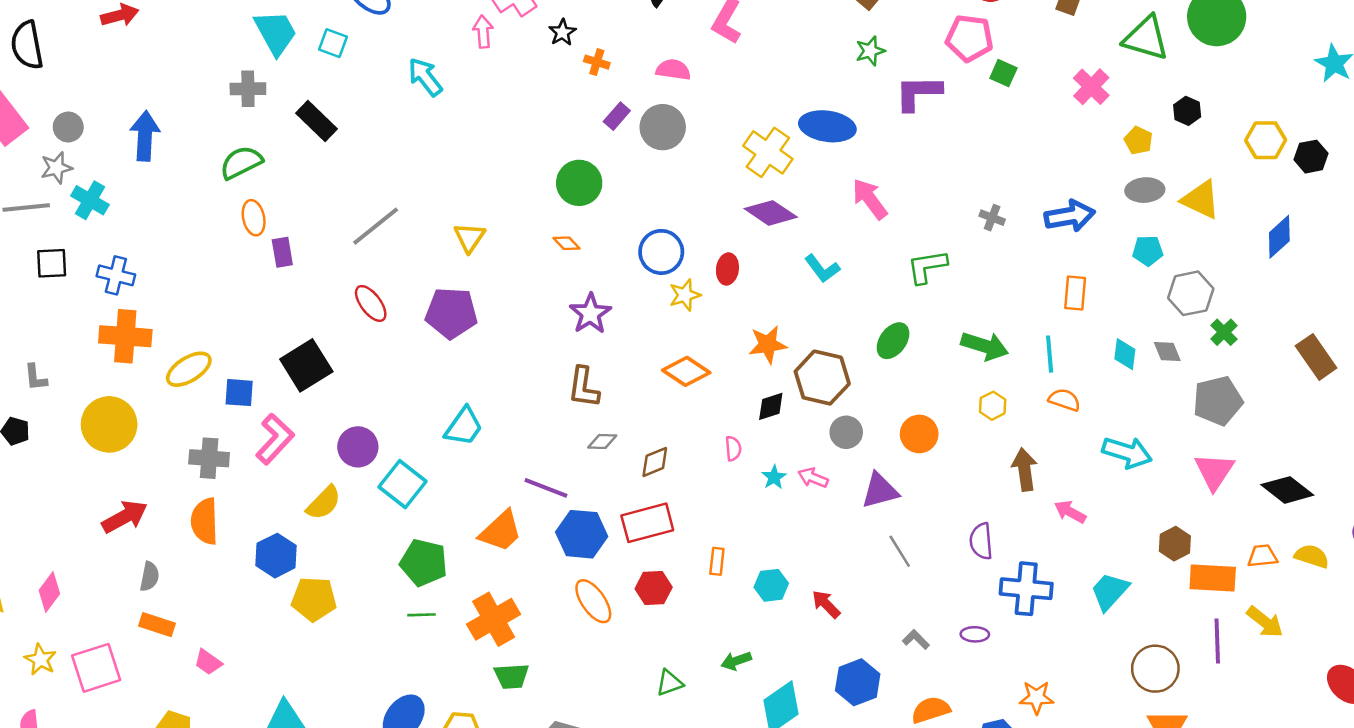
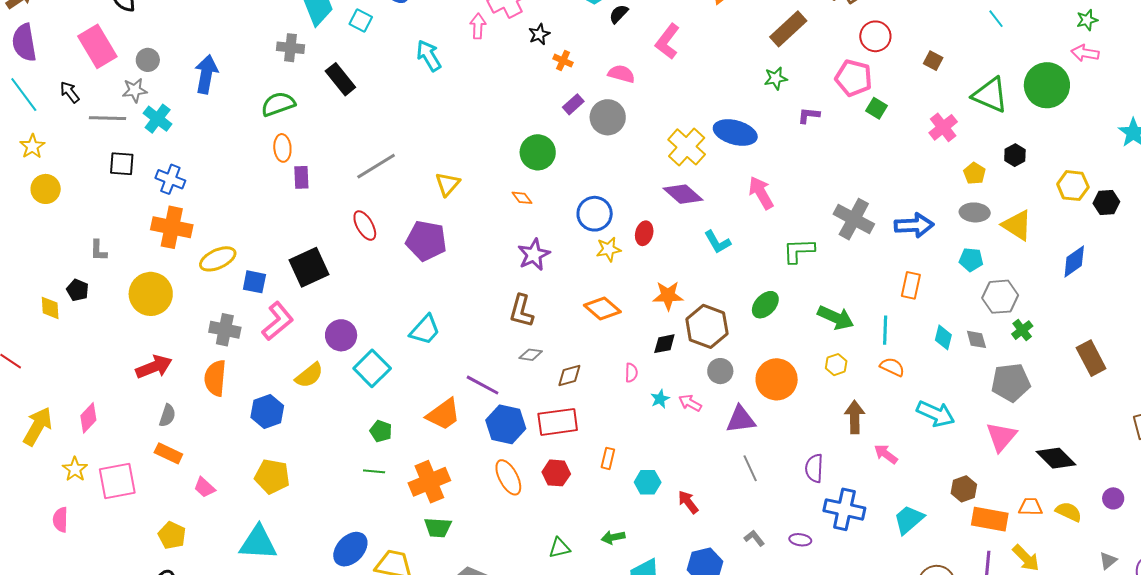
purple L-shape: (918, 93) -> (809, 115), size x0.6
gray cross: (992, 218) -> (854, 219), size x2.0
orange circle: (919, 434) -> (777, 379), size x1.4
green pentagon: (424, 563) -> (381, 431), size x0.6
yellow pentagon: (314, 599) -> (272, 476), moved

